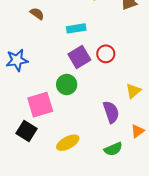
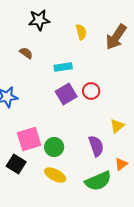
green circle: (67, 85) -> (54, 147), moved
yellow ellipse: (68, 143) -> (55, 175), turned 55
green semicircle: (113, 149) -> (98, 181), size x1.5

